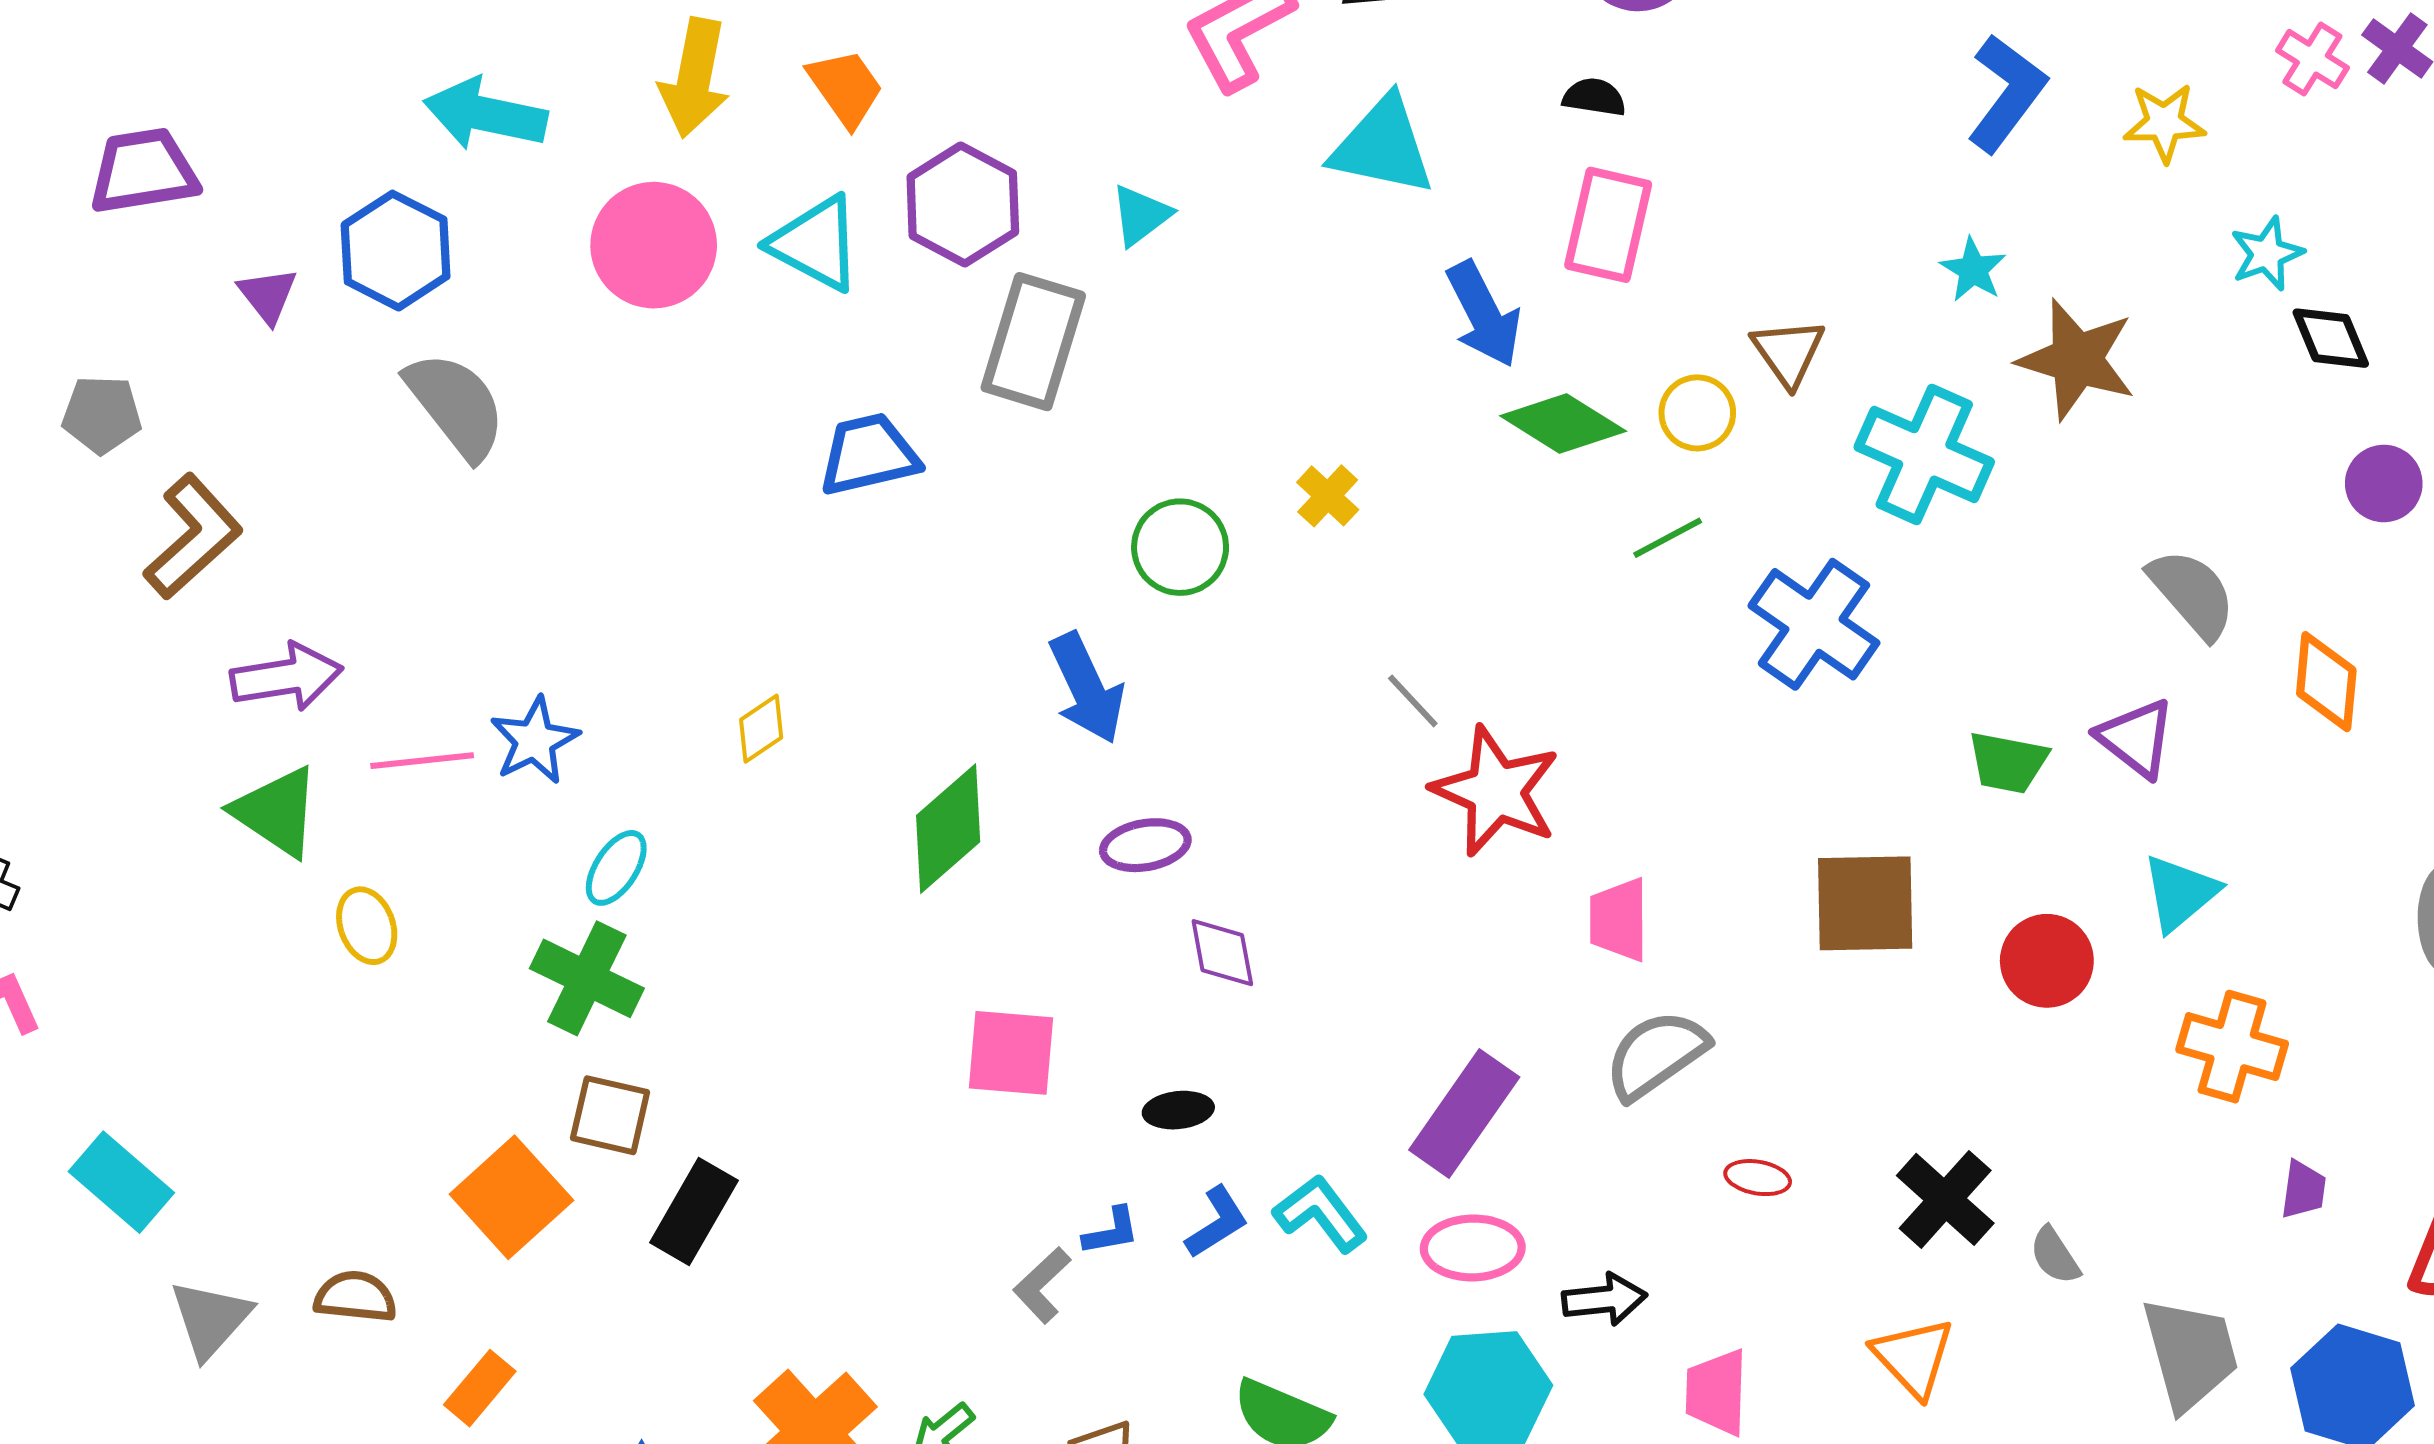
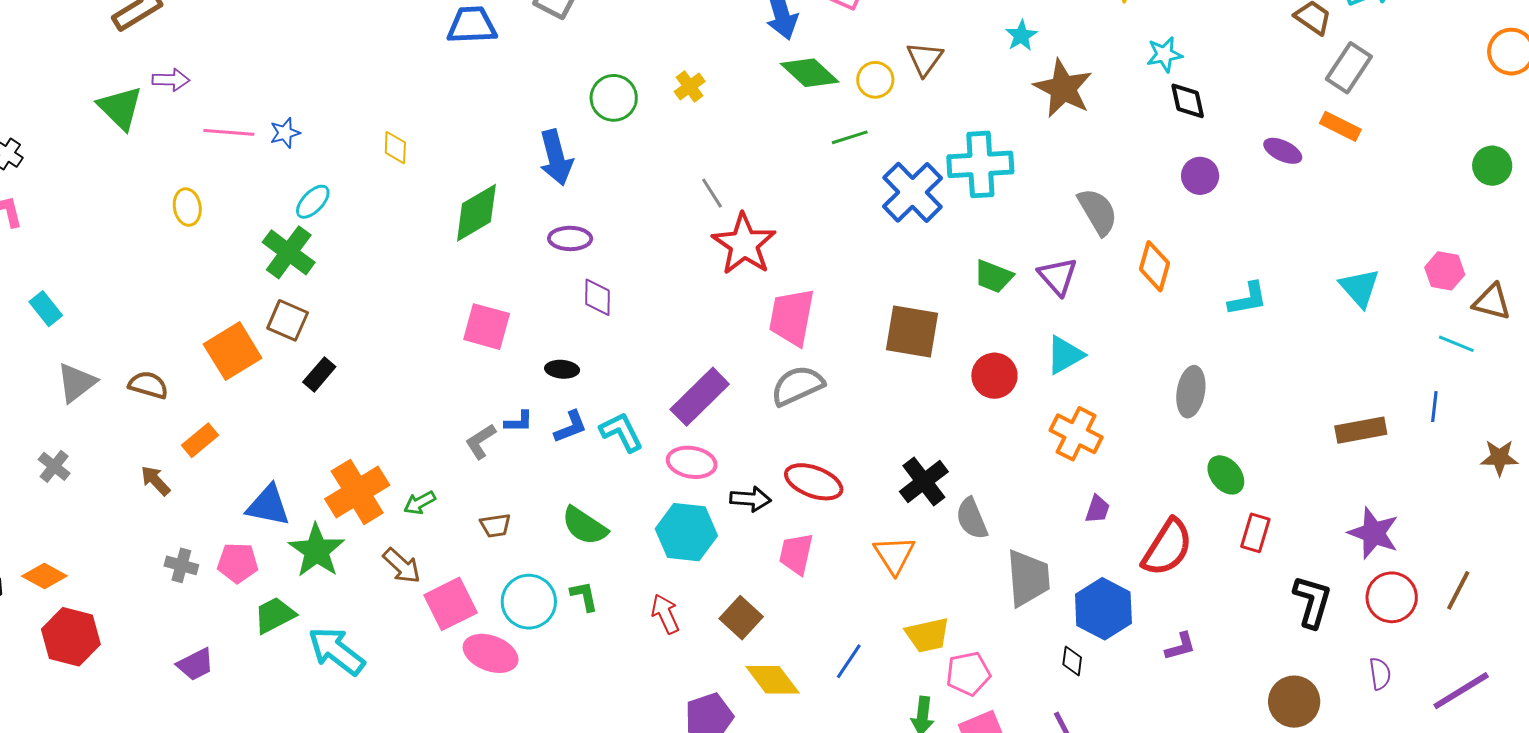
cyan cross: (1924, 454) -> (980, 164), moved, turned -38
purple arrow: (286, 677) -> (171, 80), size x0.7
yellow diamond: (761, 729) -> (395, 148), turned -64
blue star: (535, 740) -> (285, 133), size x0.7
green triangle: (277, 812) -> (120, 108), moved
pink trapezoid: (1619, 920) -> (792, 317), size x1.4
red ellipse: (1758, 1178) -> (814, 482), moved, size x1.8
cyan rectangle: (121, 1182) -> (46, 309), size x0.7
black rectangle: (694, 1211) -> (319, 374), size x0.7
gray semicircle: (2055, 1256) -> (972, 519), size x1.4

